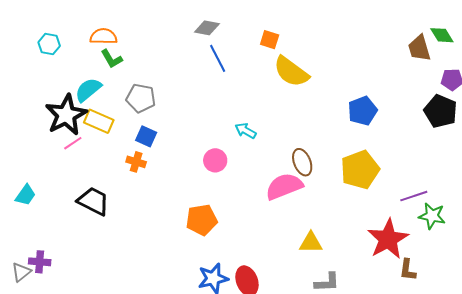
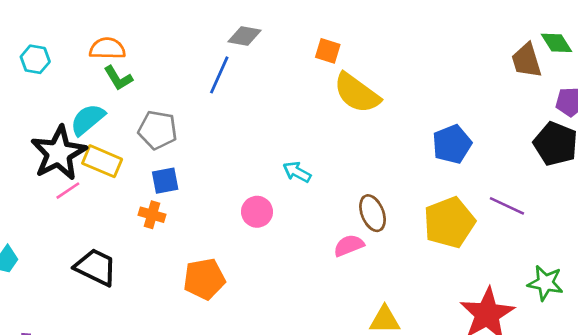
blue line: (218, 58) -> (219, 75), moved, turned 52
blue square: (146, 136) -> (165, 181), turned -35
pink semicircle: (284, 186) -> (349, 246), size x0.6
purple line: (414, 196) -> (507, 206), moved, turned 44
orange pentagon: (202, 220) -> (204, 279), moved

